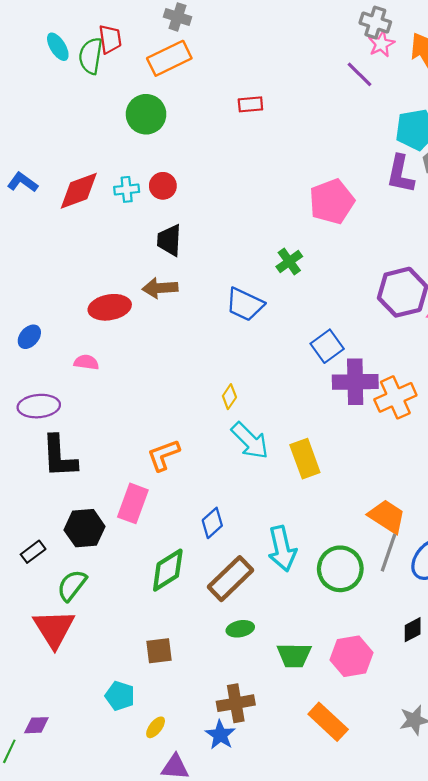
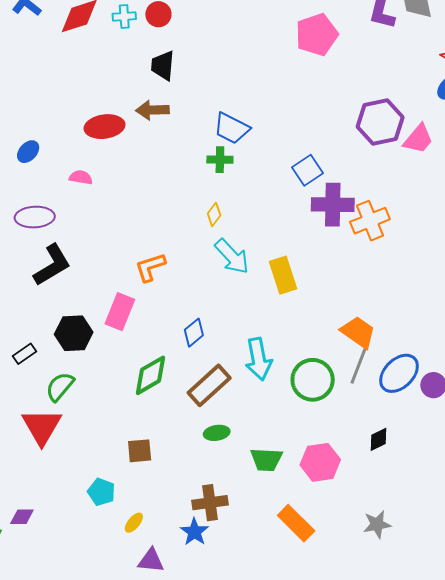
green cross: (289, 261) -> (220, 160), moved, turned 35
black L-shape: (59, 456) -> (52, 265), turned -120

